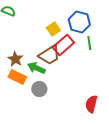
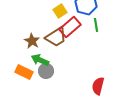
brown star: (15, 59) -> (32, 41), moved
green arrow: (36, 68) -> (40, 60), moved
orange rectangle: (17, 77) -> (24, 72), moved

